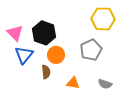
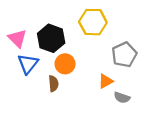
yellow hexagon: (103, 19) -> (93, 22), moved
gray pentagon: (91, 50) -> (124, 55), moved
orange triangle: (73, 83) -> (106, 81), moved, turned -40

